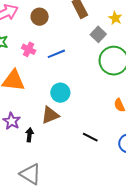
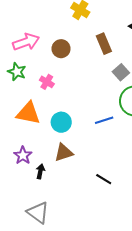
blue line: (56, 54) -> (104, 120), moved
cyan circle: (60, 93) -> (61, 122), moved

